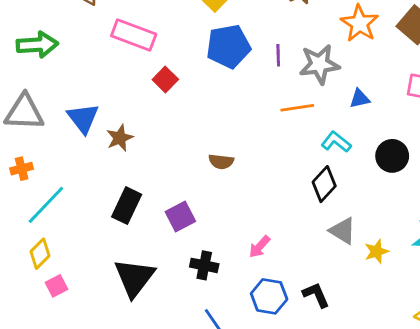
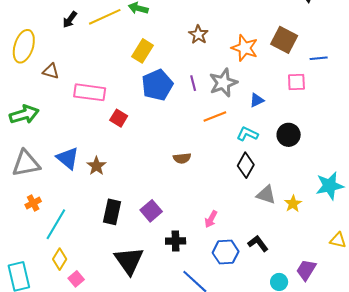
brown semicircle: (221, 162) -> (182, 158), moved

